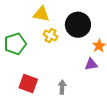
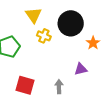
yellow triangle: (41, 14) -> (33, 15), turned 48
purple triangle: (91, 64) -> (81, 69), moved

